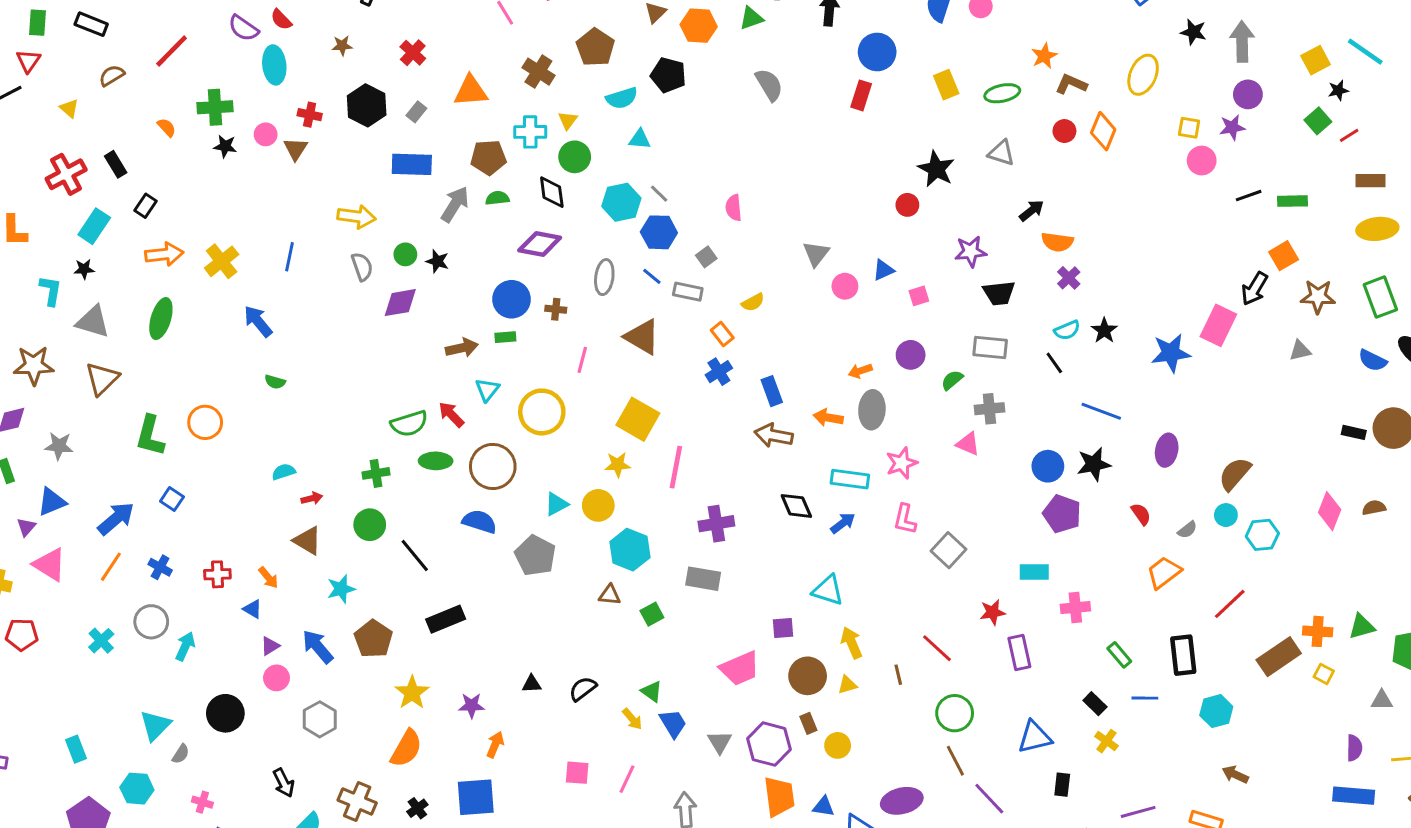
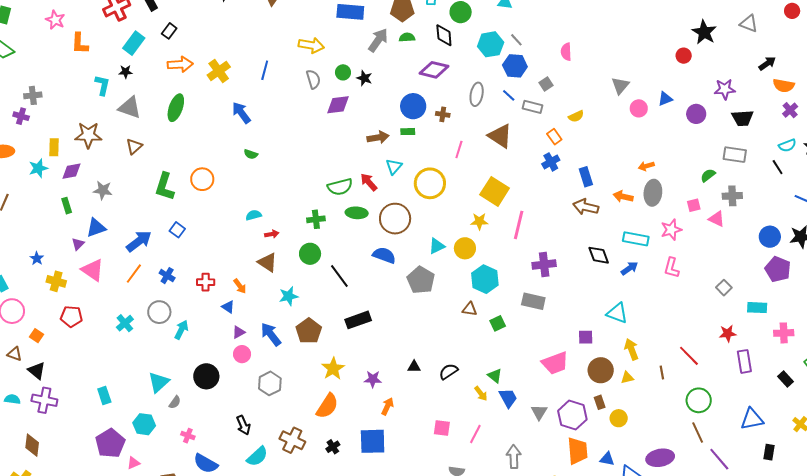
pink square: (919, 296) -> (694, 205), moved
purple circle: (911, 355) -> (696, 114), moved
brown triangle: (102, 379) -> (134, 146), size x0.7
gray square: (948, 550) -> (724, 288), moved, size x0.7
black rectangle: (1095, 704) -> (786, 379), moved

